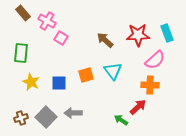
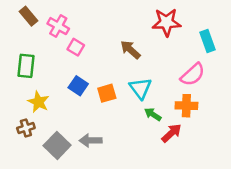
red star: (138, 35) -> (166, 22), moved
blue square: (59, 83) -> (78, 86), moved, turned 35
brown cross: (21, 118) -> (26, 128), moved
green arrow: (121, 120) -> (153, 114), moved

